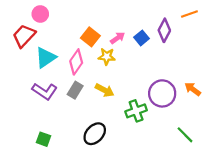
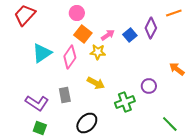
pink circle: (40, 14) -> (77, 13), moved
red trapezoid: (24, 36) -> (25, 15), moved
orange arrow: (193, 89) -> (177, 69), moved
gray rectangle: (75, 90) -> (65, 95), moved, turned -42
purple L-shape: (45, 91) -> (37, 103), moved
purple circle: (162, 93) -> (149, 86), size x0.6

